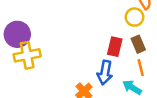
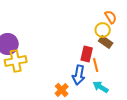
brown rectangle: (138, 44) -> (106, 42), moved, turned -32
orange line: (141, 68) -> (96, 65), moved

